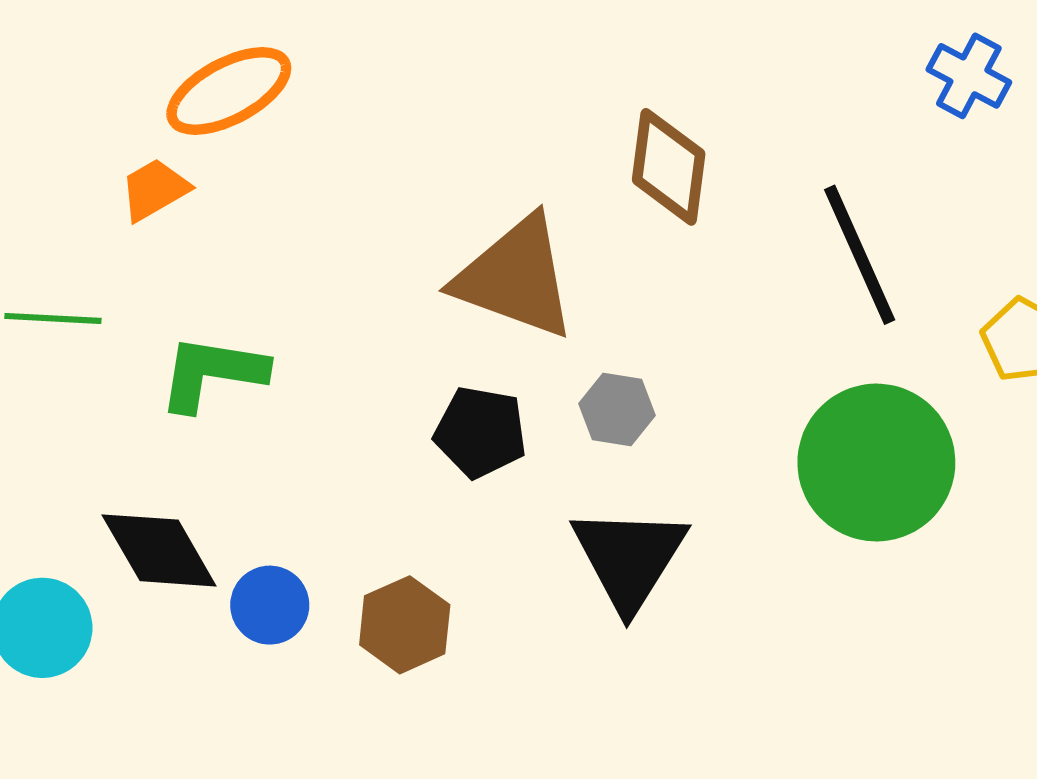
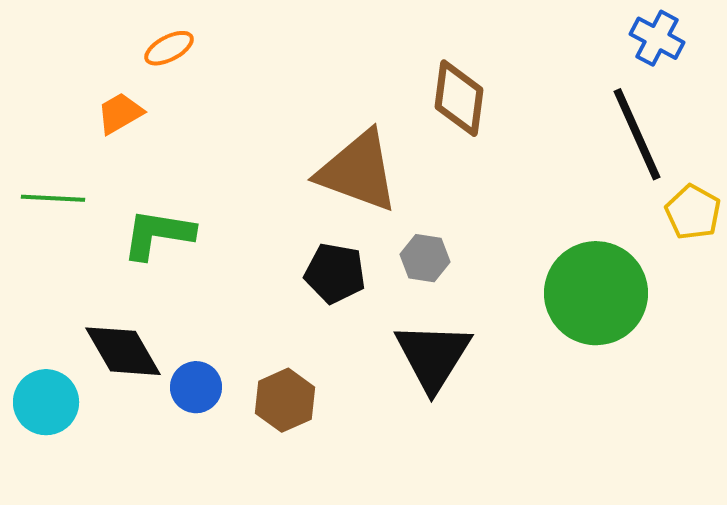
orange ellipse: (229, 91) -> (169, 48), size x0.6
black line: (860, 255) -> (637, 134), moved

